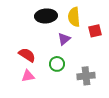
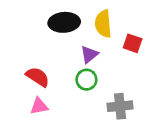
red square: (95, 31) -> (133, 43), turned 32
green circle: (57, 64) -> (86, 80), moved

